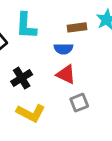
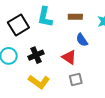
brown rectangle: (77, 27) -> (75, 17), moved
blue semicircle: (63, 49) -> (82, 40), moved, turned 48

